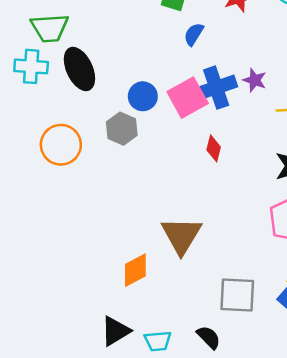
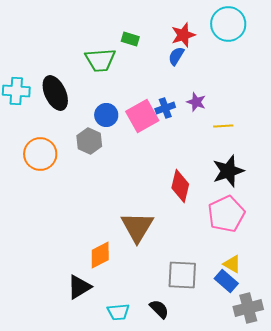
green trapezoid: (50, 28) -> (100, 60), moved
blue semicircle: (194, 34) -> (176, 56), moved
blue cross: (216, 88) -> (165, 108), size x0.6
red diamond: (214, 148) -> (180, 186), moved, size x1.5
black triangle: (115, 331) -> (79, 287), moved

